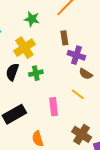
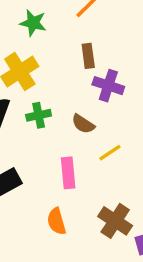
brown semicircle: (86, 74) -> (83, 124), moved
yellow line: (78, 94) -> (110, 153), turned -72
orange semicircle: (38, 139) -> (57, 221), moved

